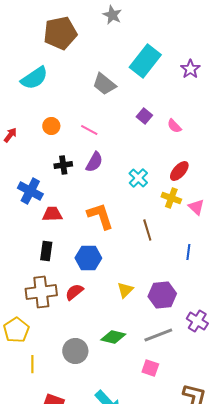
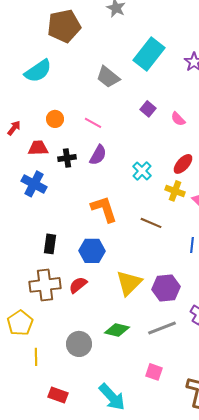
red trapezoid: (52, 214) -> (38, 148), moved
brown line: (147, 230) -> (151, 223), turned -50
yellow triangle: (125, 290) -> (129, 283), size x1.6
pink square: (150, 368) -> (154, 372), moved

